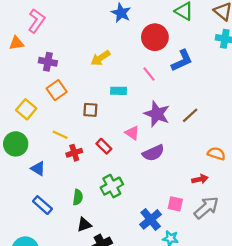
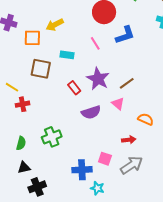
orange square: (57, 90) -> (32, 38), moved, turned 30
brown square: (90, 110) -> (41, 69), size x1.5
pink triangle: (132, 133) -> (118, 104), moved
red rectangle: (104, 146) -> (74, 88), moved
blue cross: (151, 219) -> (82, 170), turned 30

